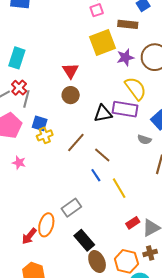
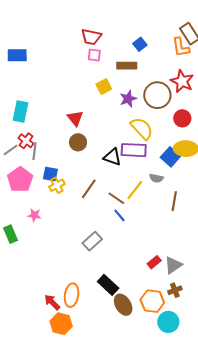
pink square: (97, 10) -> (94, 55), turned 32
yellow square: (102, 43) -> (104, 87), size x0.6
black triangle: (103, 114) -> (112, 157), turned 36
blue line: (96, 175) -> (119, 215), moved
yellow line: (119, 188) -> (135, 190), moved, turned 75
gray rectangle: (71, 208) -> (92, 241), moved
orange ellipse: (46, 225) -> (72, 295), moved
red arrow: (29, 236) -> (52, 302), moved, turned 102

